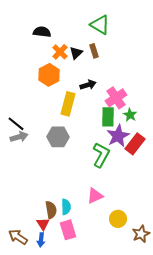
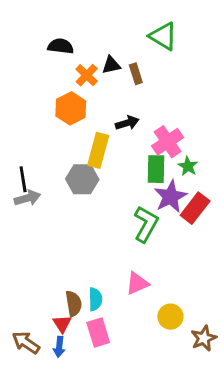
green triangle: (100, 25) -> (163, 36), moved
black triangle: (76, 53) -> (111, 65), moved, turned 32
black line: (16, 124) -> (23, 179), turned 42
gray hexagon: (58, 137) -> (82, 179), moved

